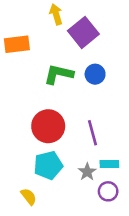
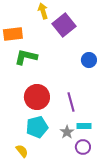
green L-shape: (59, 74) -> (26, 57), moved
blue circle: (95, 74) -> (89, 60), moved

